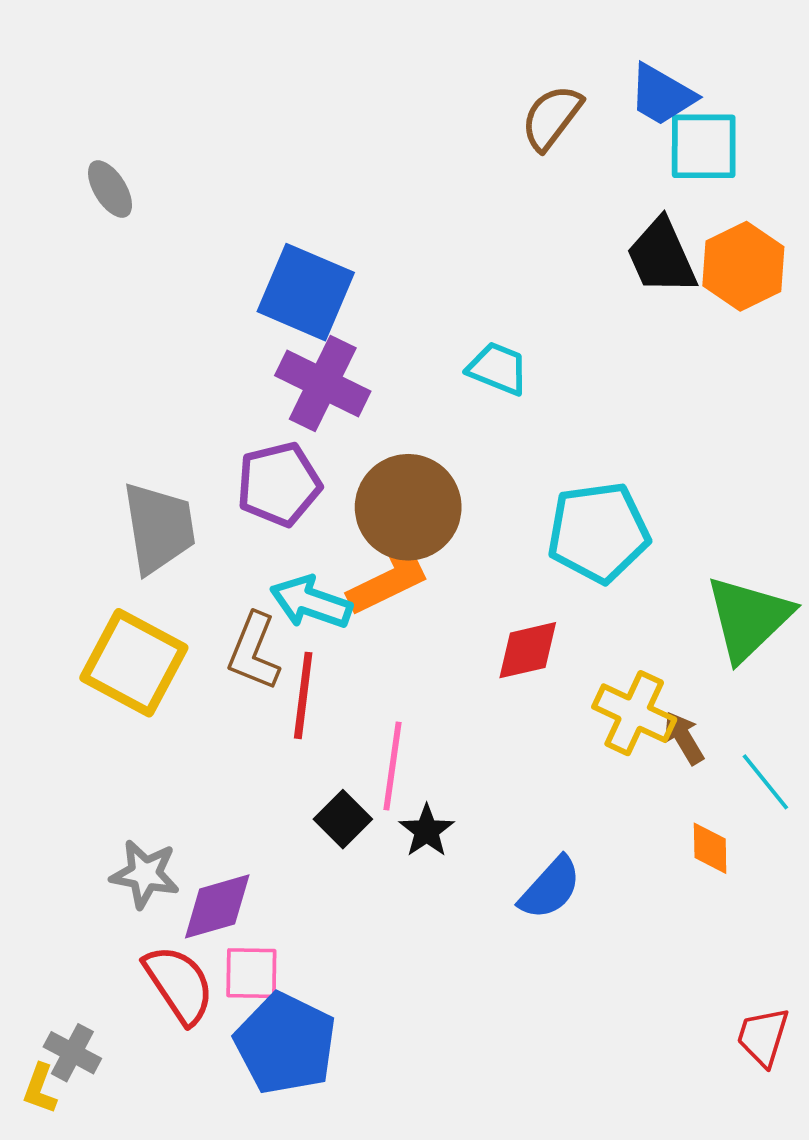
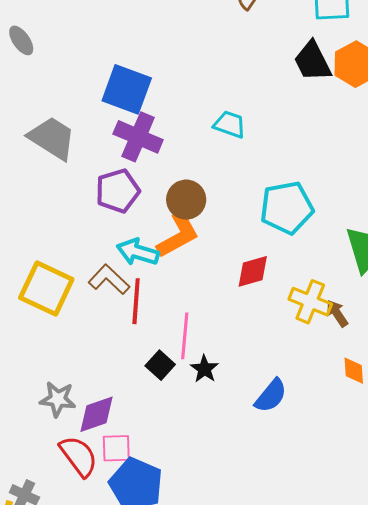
brown circle: (408, 507) -> (186, 200), size x0.7
gray trapezoid: (159, 528) -> (52, 138), moved, turned -46
brown L-shape: (254, 652) -> (109, 279), turned 114

